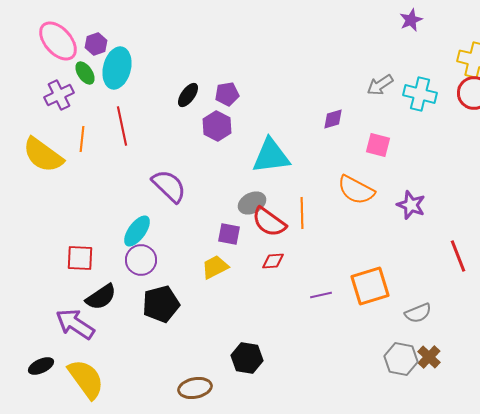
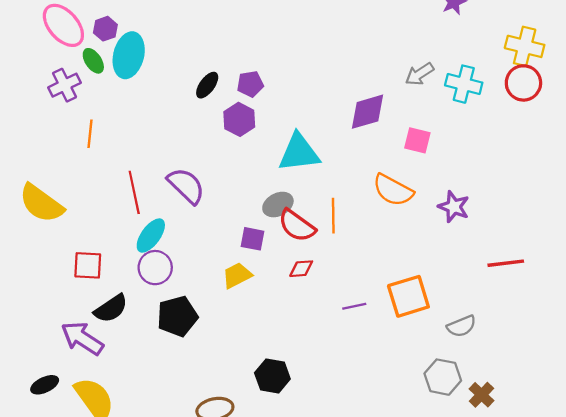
purple diamond: (333, 119) -> (368, 112), size x1.6
red line: (122, 126) -> (134, 192), moved
yellow semicircle: (43, 155) -> (41, 203), moved
red line: (458, 256) -> (506, 263), turned -76
brown cross: (429, 357) -> (481, 395), moved

